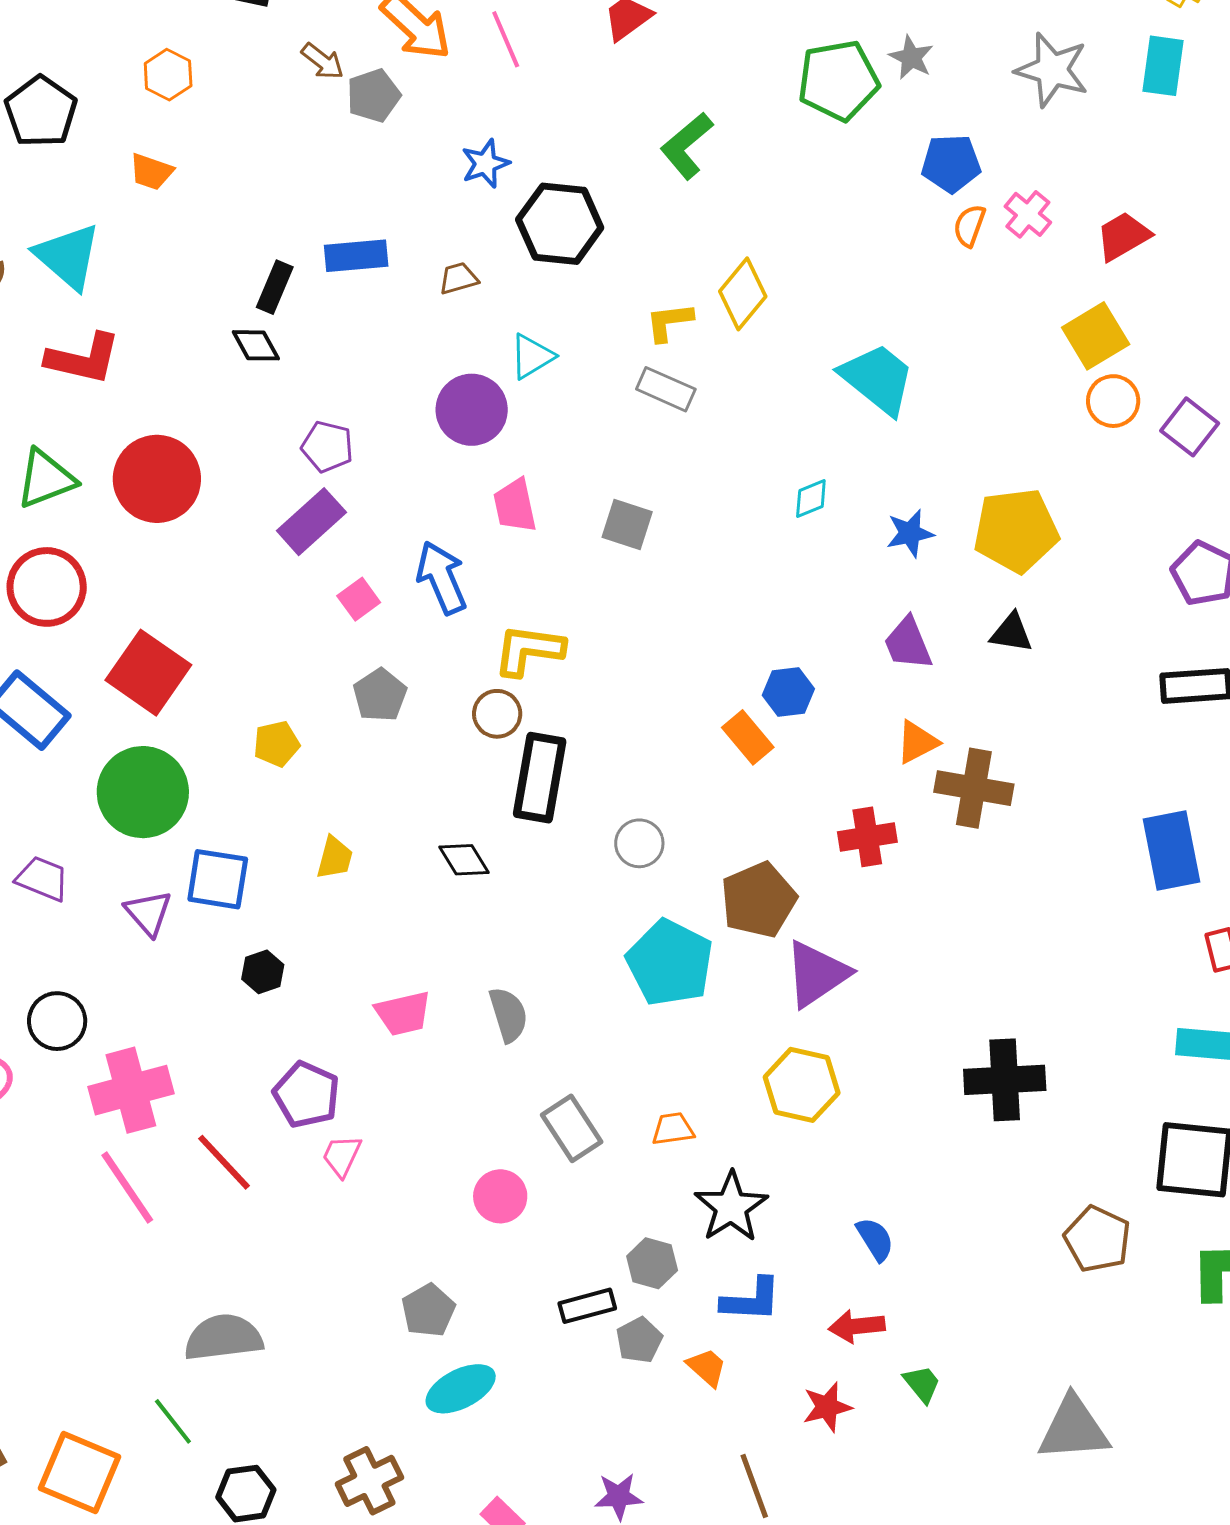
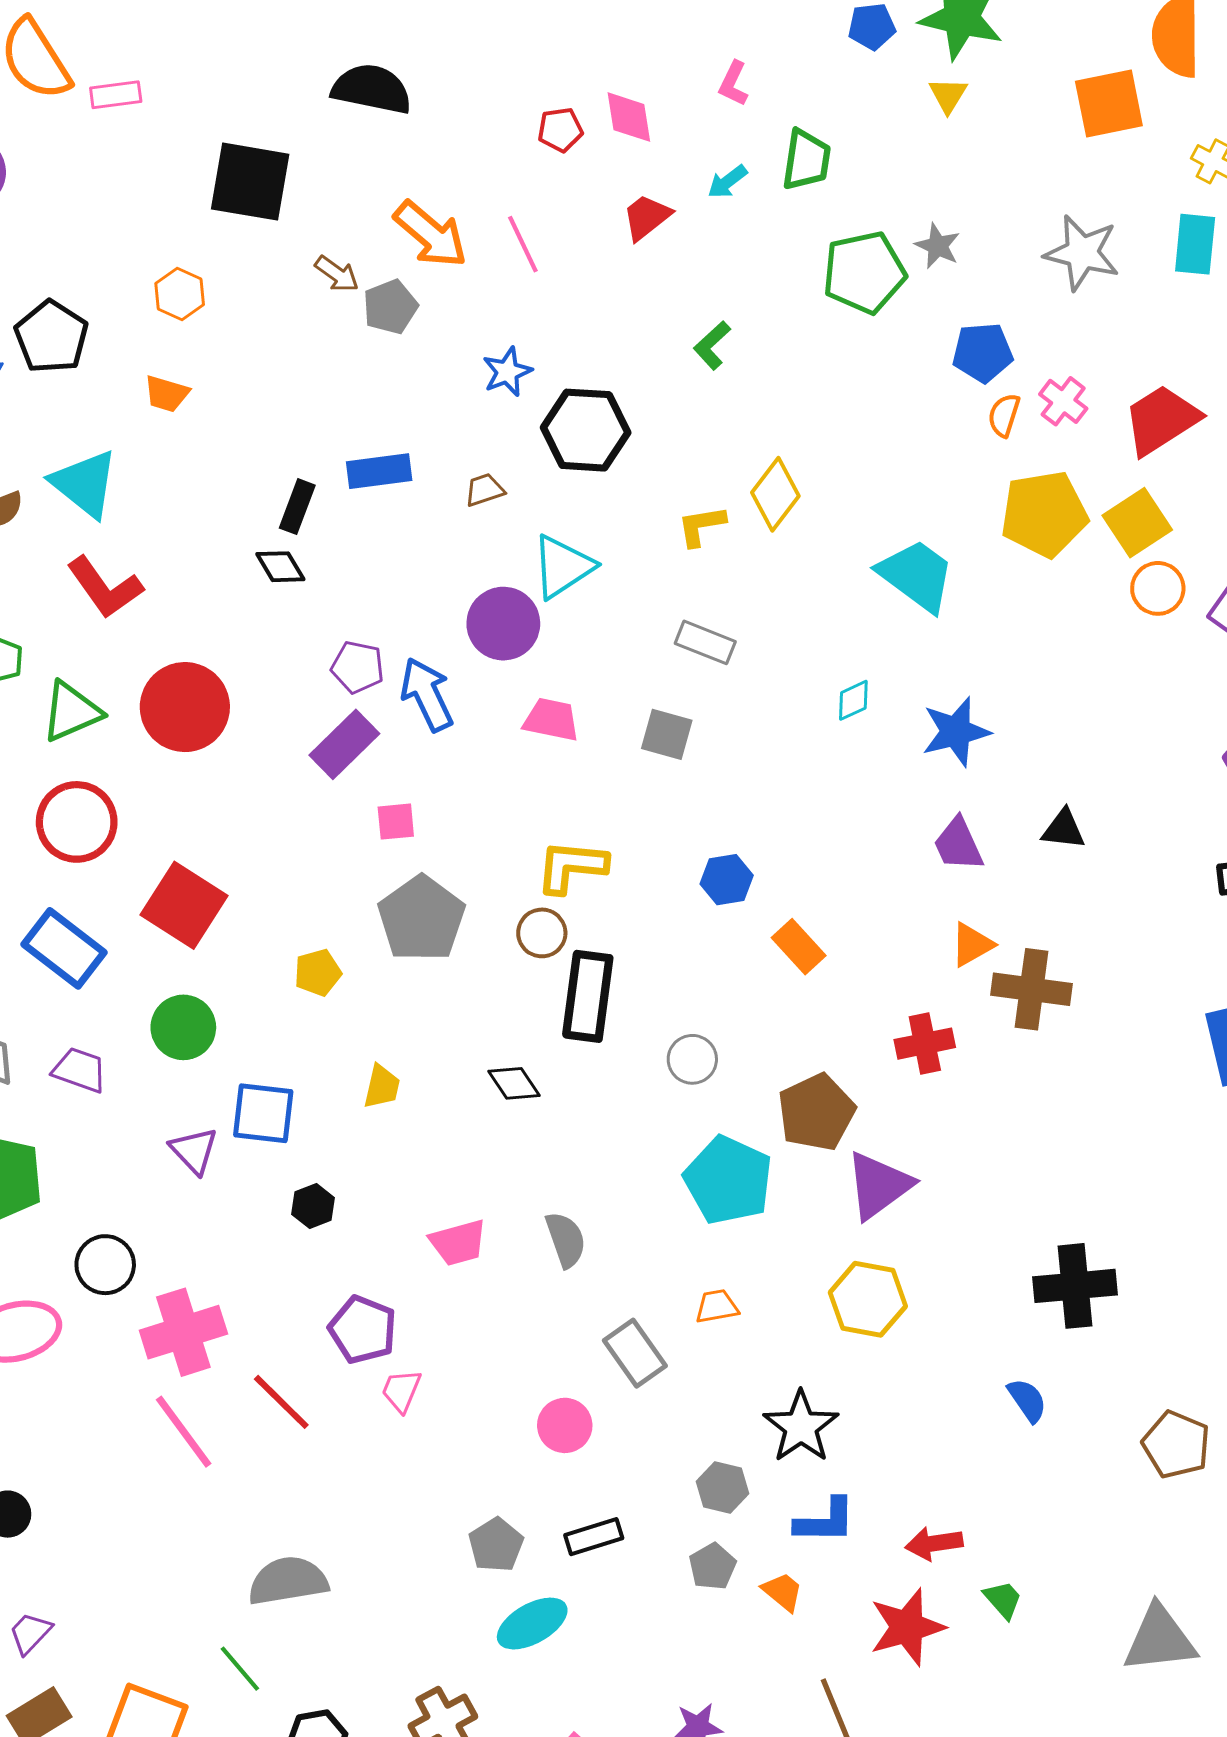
green L-shape: (687, 146) -> (712, 345), size x0.7
red trapezoid: (1123, 236) -> (1161, 420), size x1.4
cyan triangle: (532, 356) -> (563, 567), size x1.4
red L-shape: (83, 359) -> (105, 587), turned 44
gray rectangle: (666, 389) -> (705, 642), moved
pink trapezoid: (515, 506) -> (551, 720), turned 116
yellow pentagon: (1016, 530) -> (1044, 514), moved
blue star: (910, 533) -> (956, 732), size x1.4
blue arrow: (442, 578) -> (427, 694), moved
pink square: (359, 599) -> (396, 822), turned 33
blue hexagon: (788, 692) -> (727, 880), moved
gray pentagon: (380, 695) -> (421, 919), size x1.6
green circle: (143, 792) -> (183, 1027), size x0.7
purple trapezoid: (42, 879) -> (80, 1070), moved
orange trapezoid: (673, 1129) -> (717, 1306), moved
blue semicircle: (875, 1239) -> (1027, 1400), moved
black rectangle: (587, 1306) -> (594, 1537), moved
red star: (827, 1407) -> (907, 1627), size x1.5

